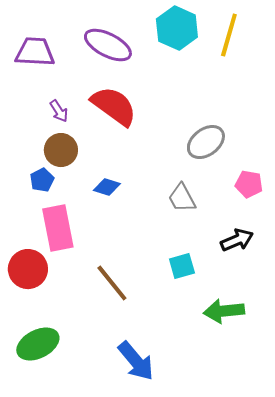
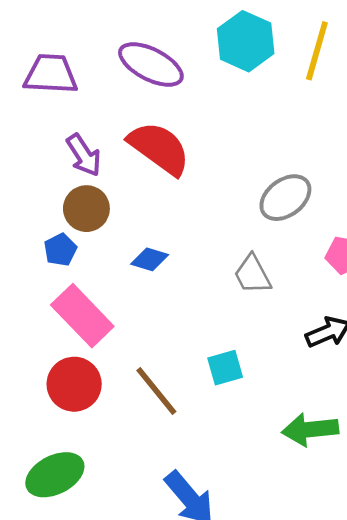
purple arrow: (59, 111) -> (84, 155), size x1.4
pink rectangle: (58, 228) -> (82, 316), turned -33
cyan square: (182, 266) -> (225, 368), moved
red circle: (28, 269) -> (74, 384), moved

